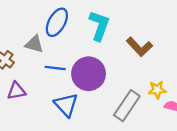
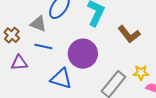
blue line: (55, 68) -> (43, 47), moved
blue triangle: (66, 105) -> (61, 79), turned -35

